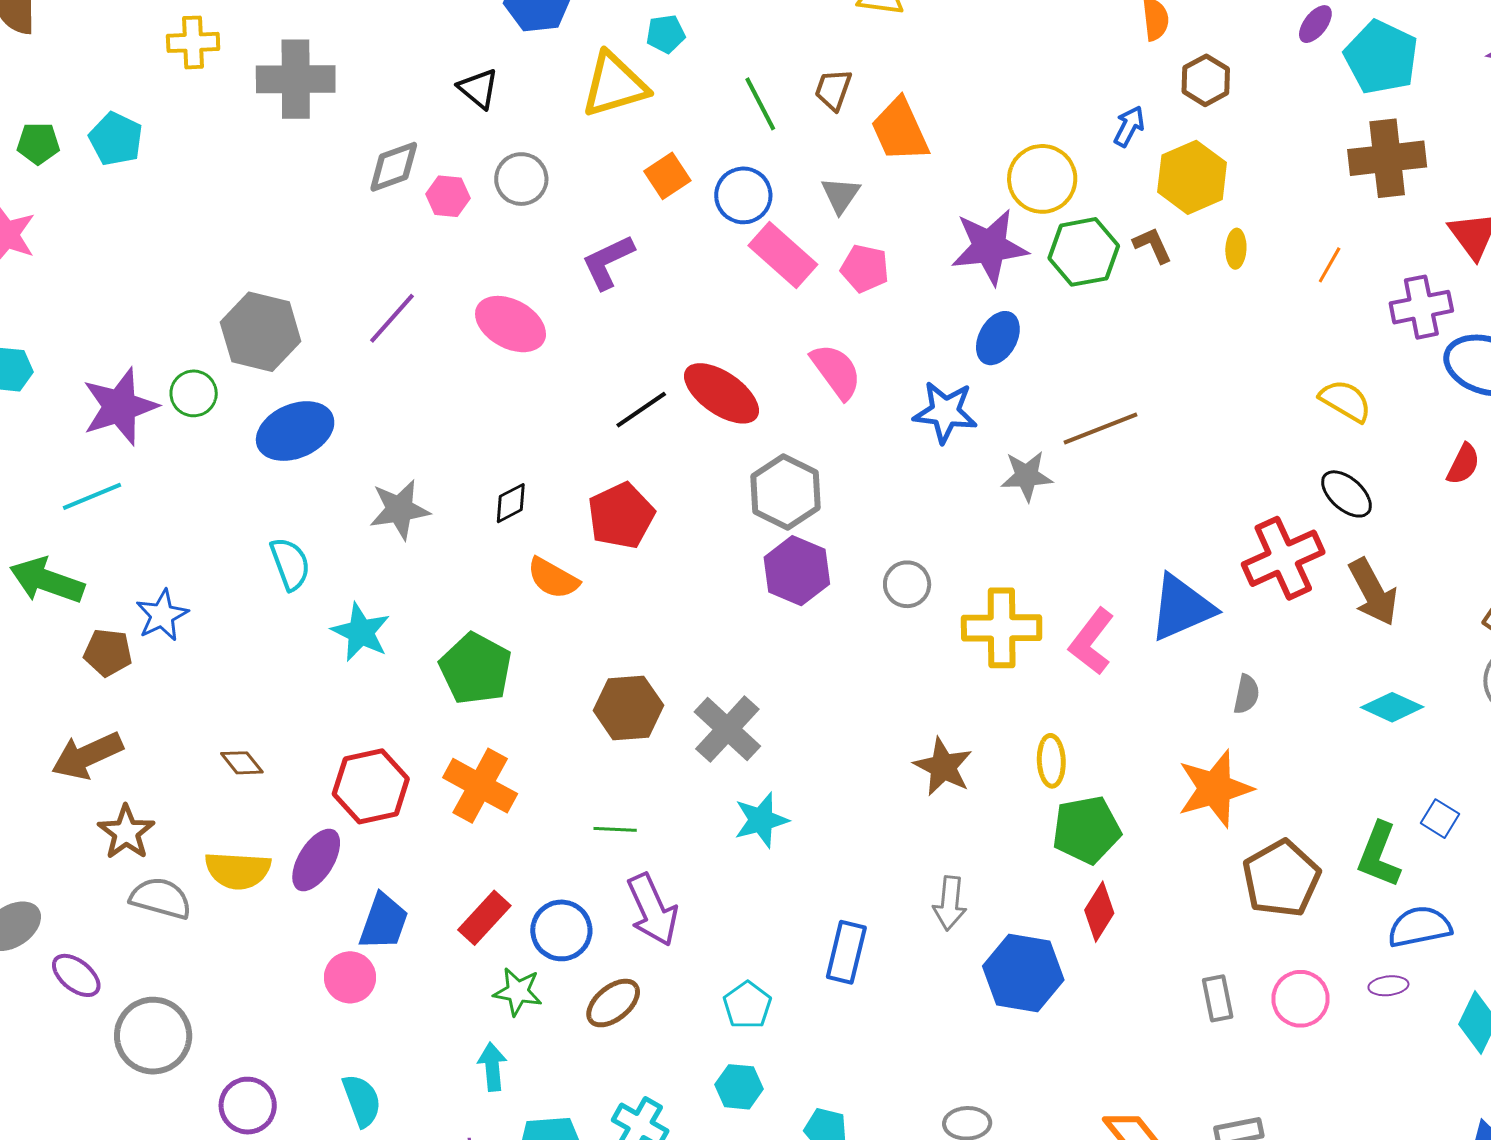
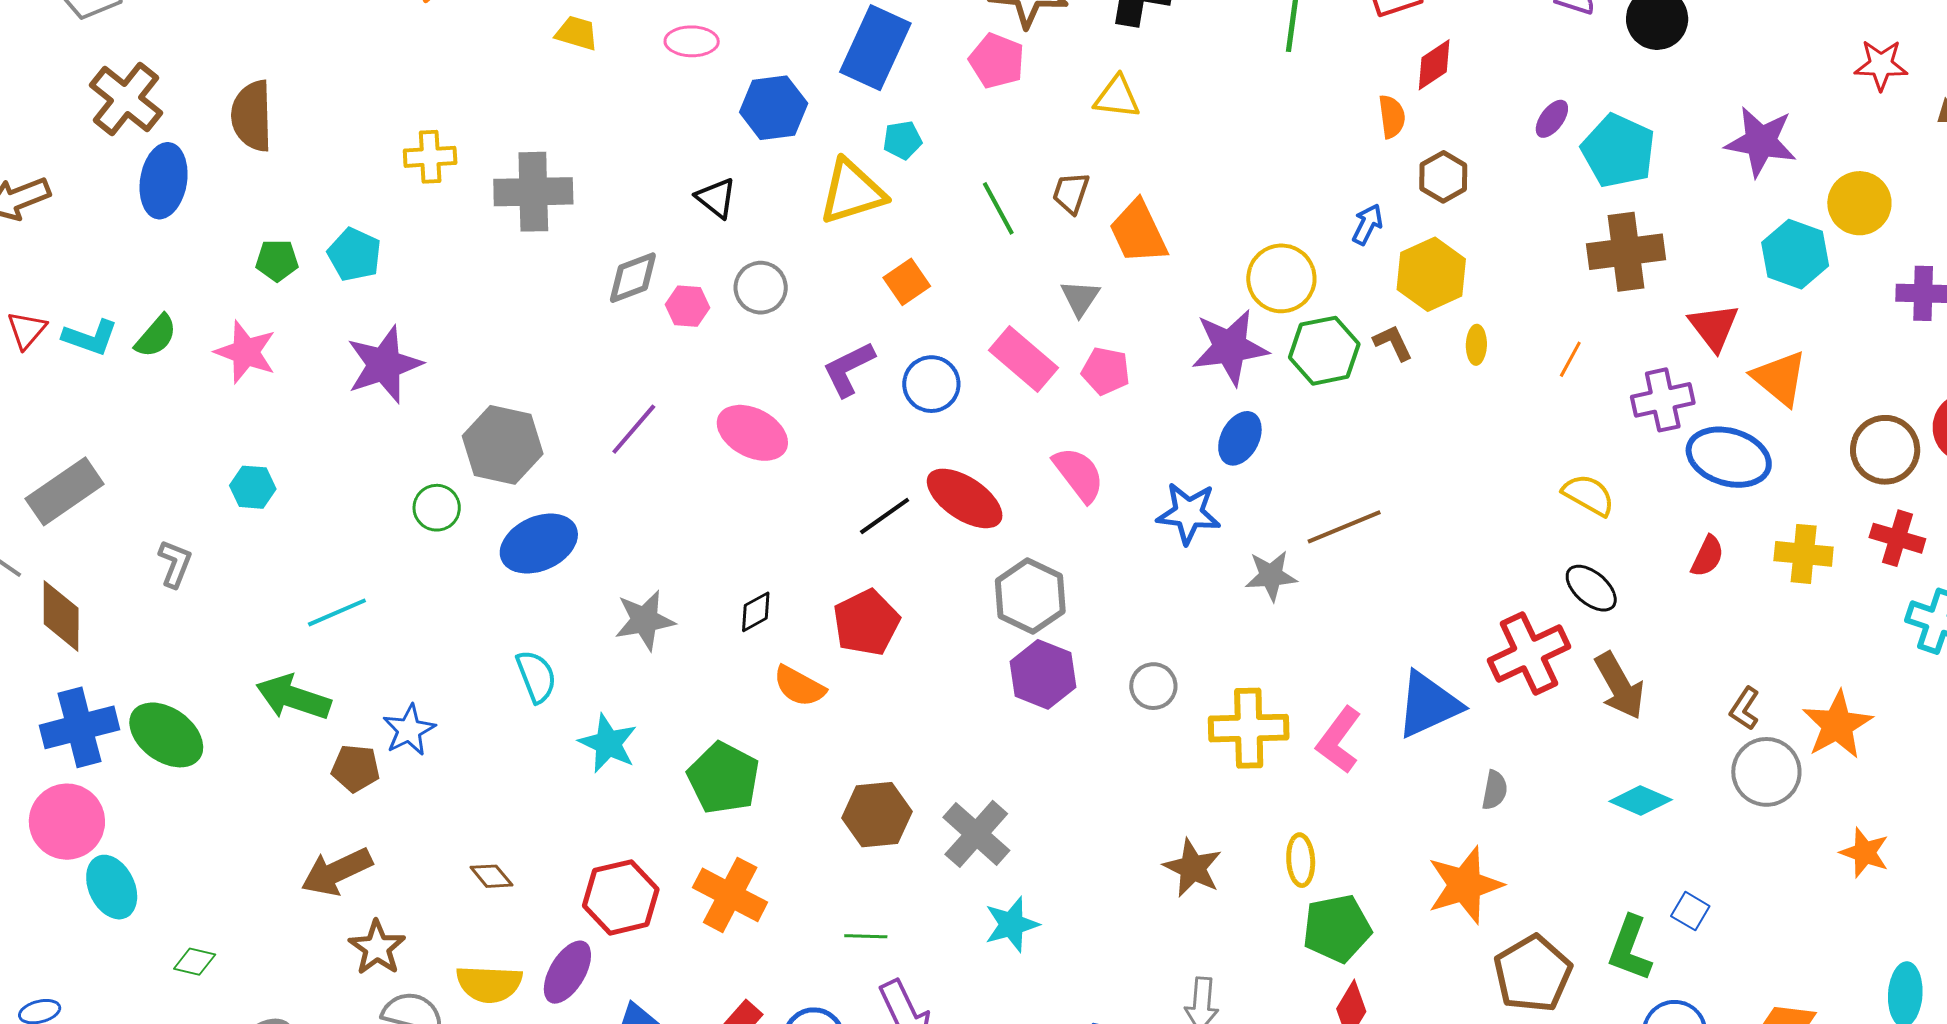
blue circle: (743, 195) -> (931, 384), moved
purple star: (120, 407) -> (384, 365), moved

